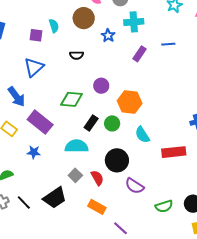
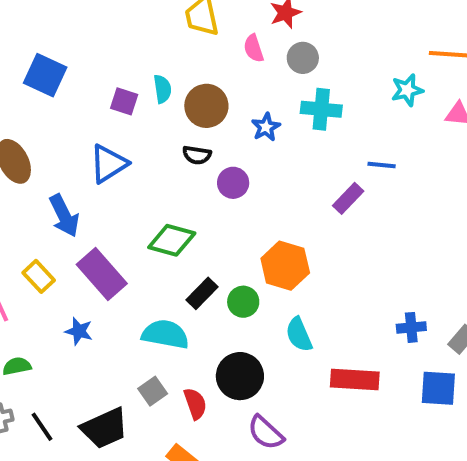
brown circle: (84, 18) -> (206, 106), moved
purple rectangle: (140, 54) -> (348, 198), moved
purple circle: (101, 86) -> (233, 183), moved

